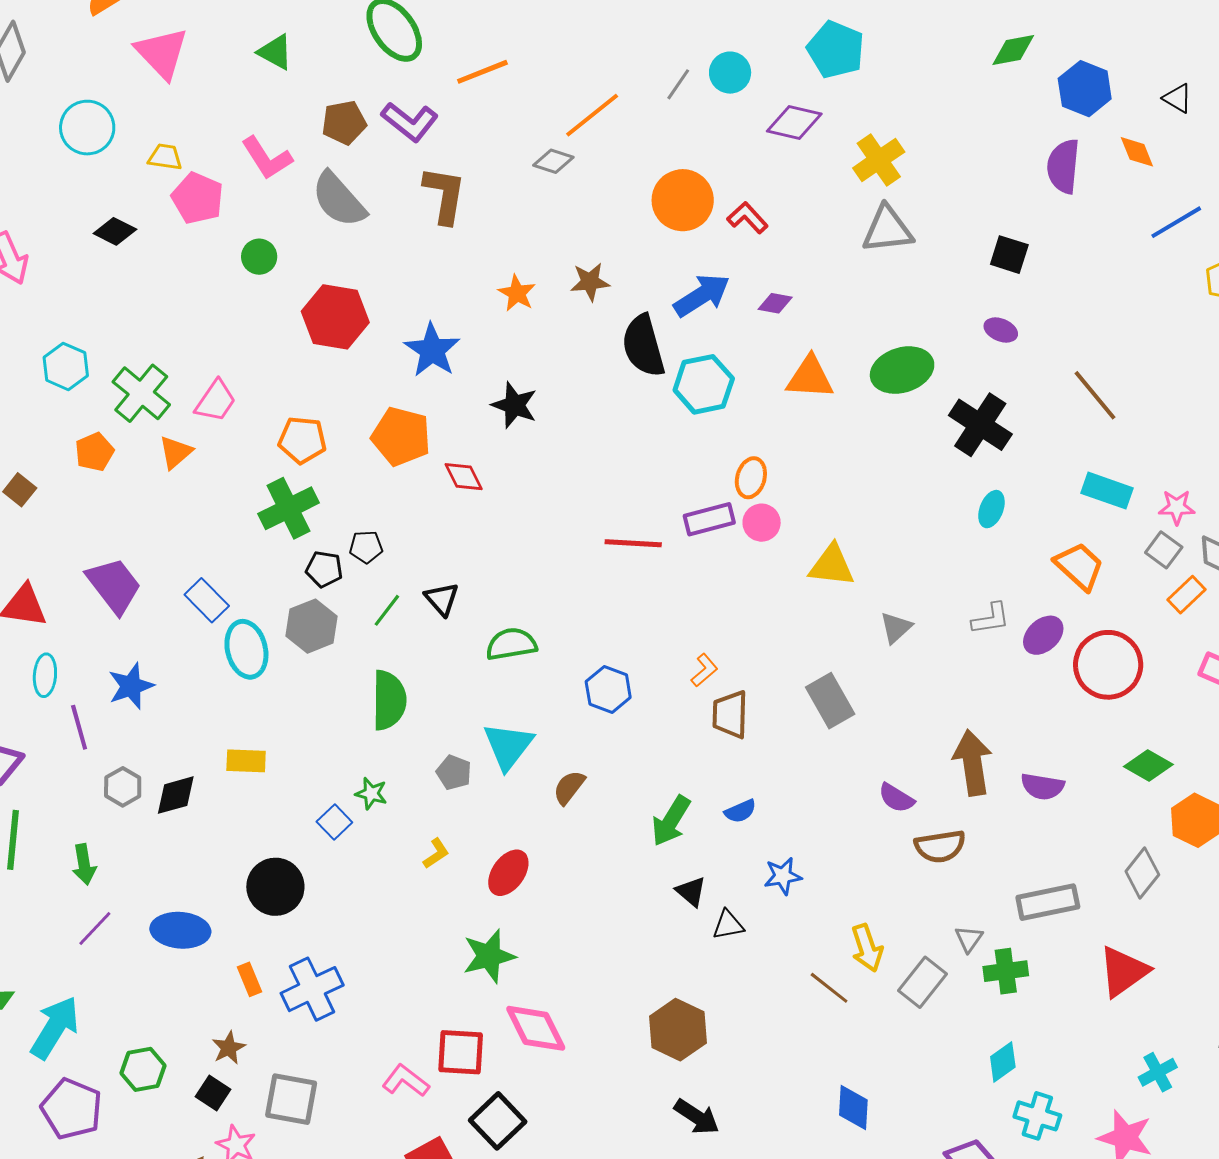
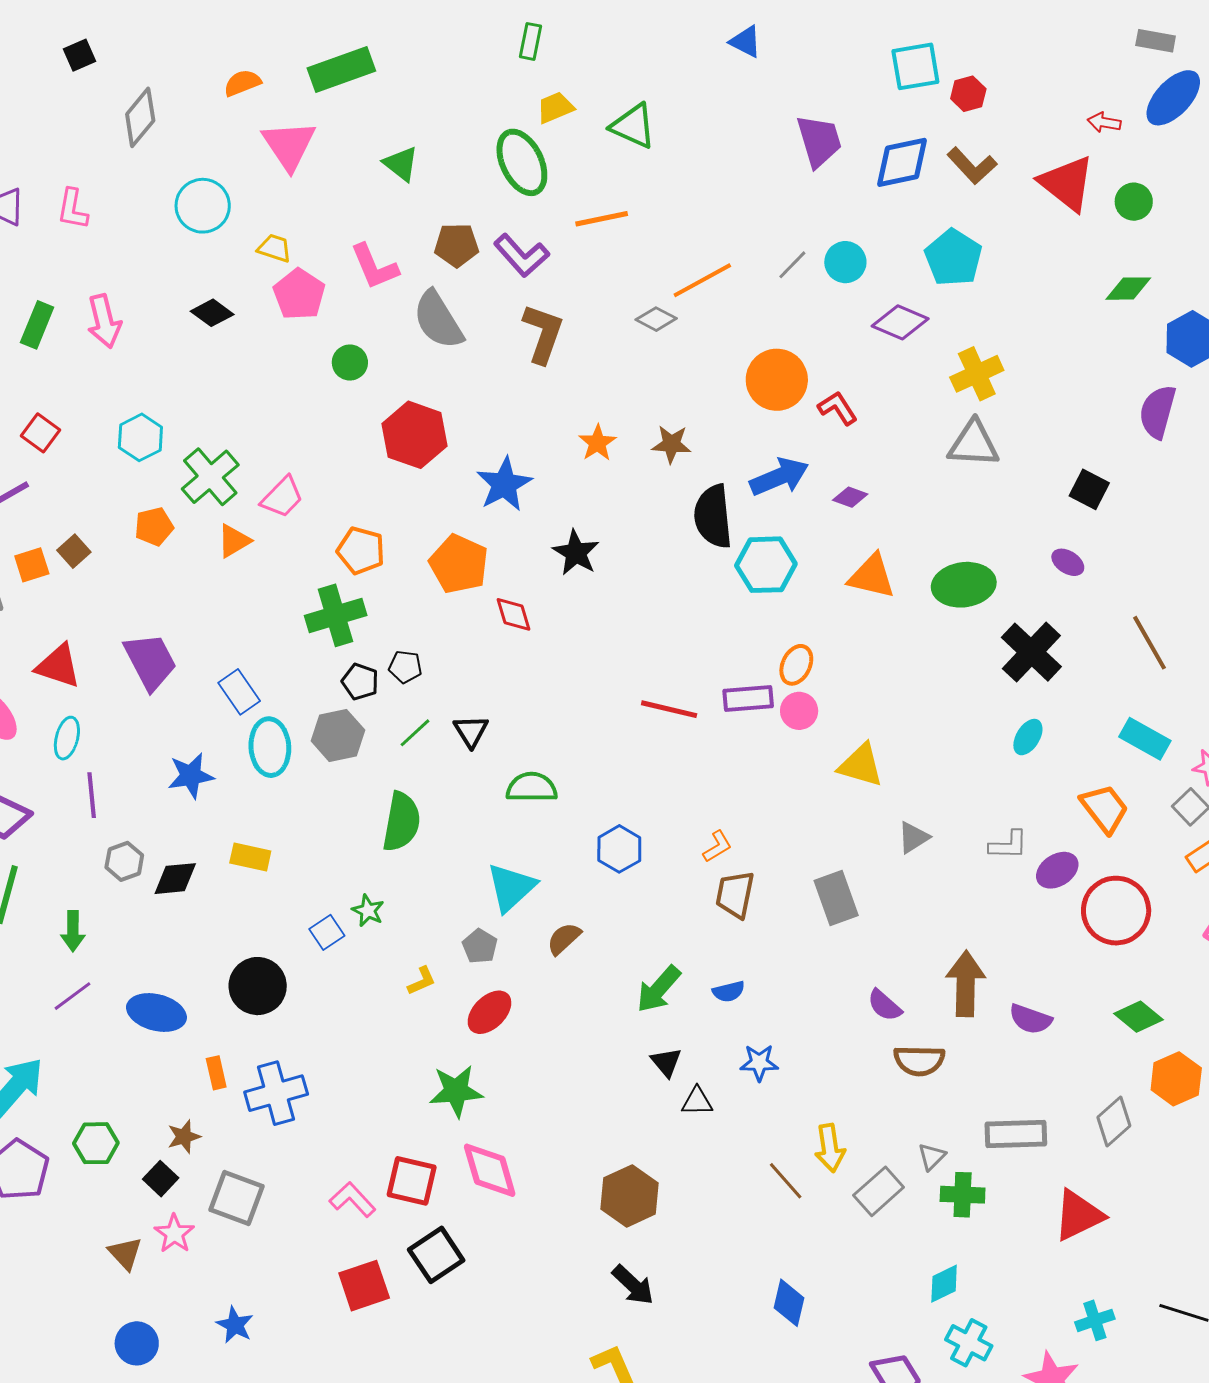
blue star: (131, 686) -> (191, 776), moved
gray pentagon: (454, 772) -> (480, 946), moved

